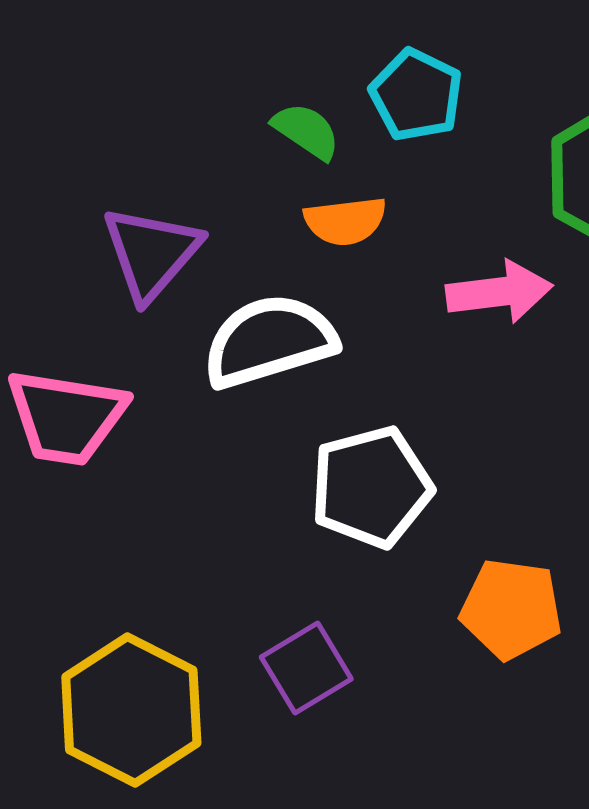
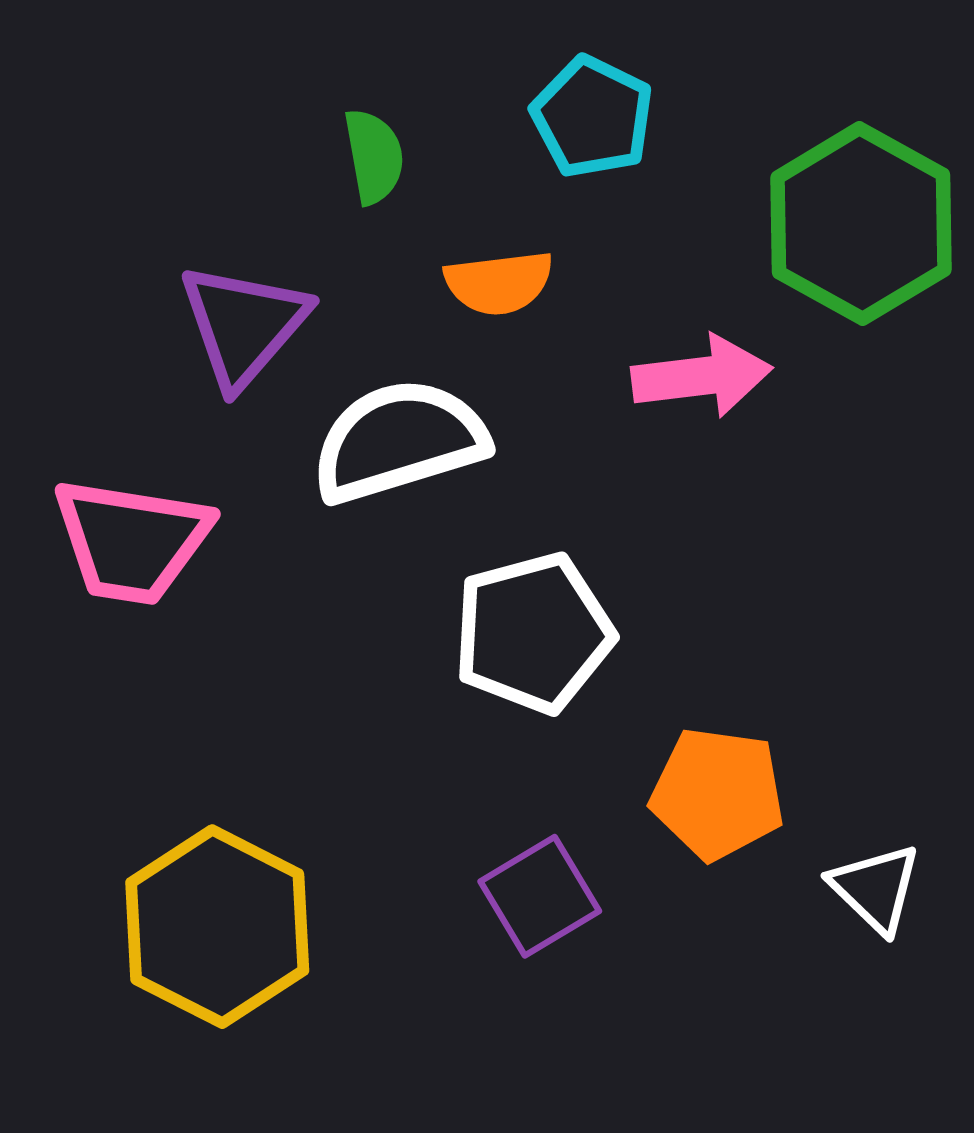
green semicircle: (306, 131) -> (374, 156), moved, turned 46
purple square: (306, 668) -> (540, 896), moved

